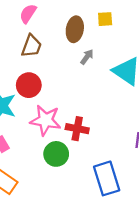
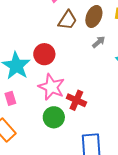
brown trapezoid: (31, 46) -> (67, 20), moved

